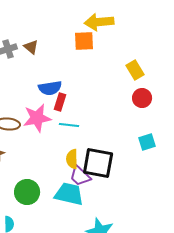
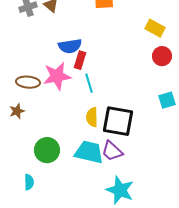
yellow rectangle: (135, 70) -> (155, 28), turned -30
cyan line: (69, 125) -> (89, 83), turned 66
purple trapezoid: (80, 176) -> (112, 151), moved

